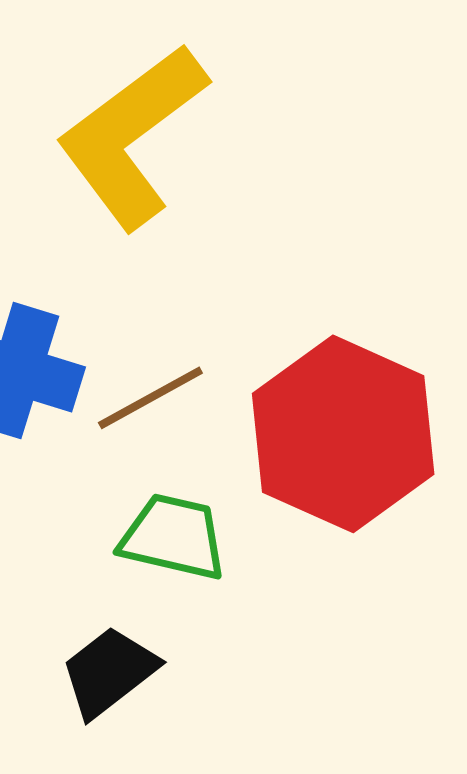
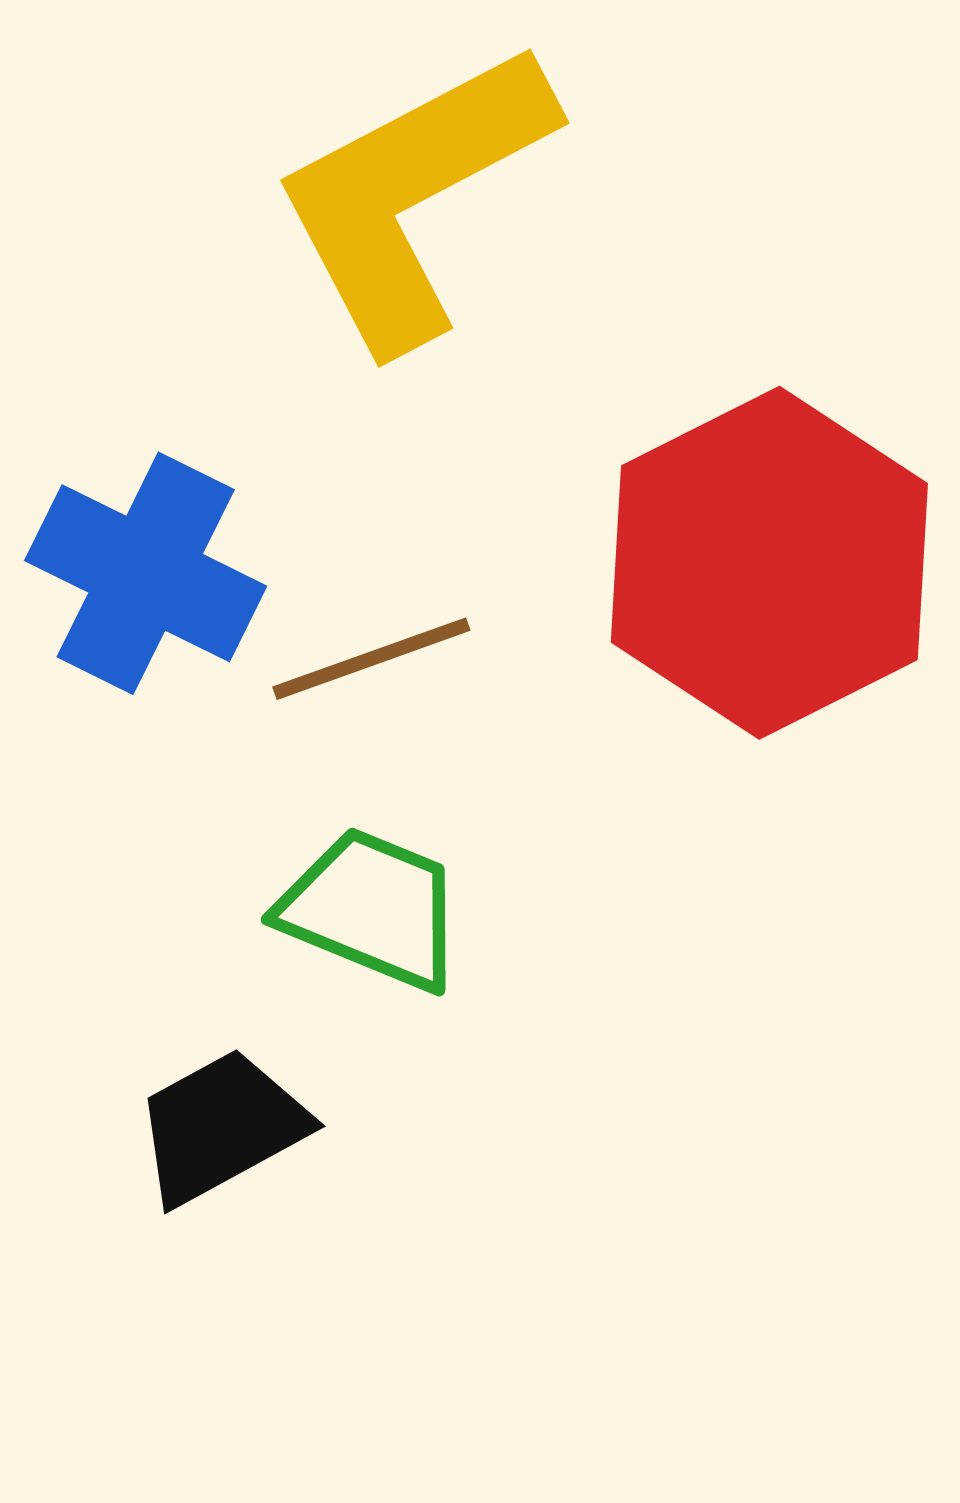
red hexagon: (343, 434) -> (769, 563), moved

